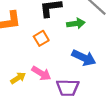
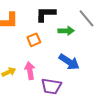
pink arrow: (41, 73) -> (30, 71), turned -138

